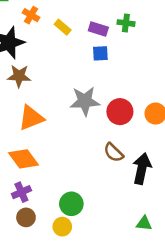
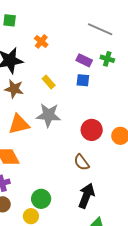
orange cross: (31, 15) -> (41, 41), moved
yellow rectangle: (63, 27) -> (49, 82), moved
gray star: (85, 101) -> (49, 115), moved
black arrow: (142, 169) -> (86, 196), moved

